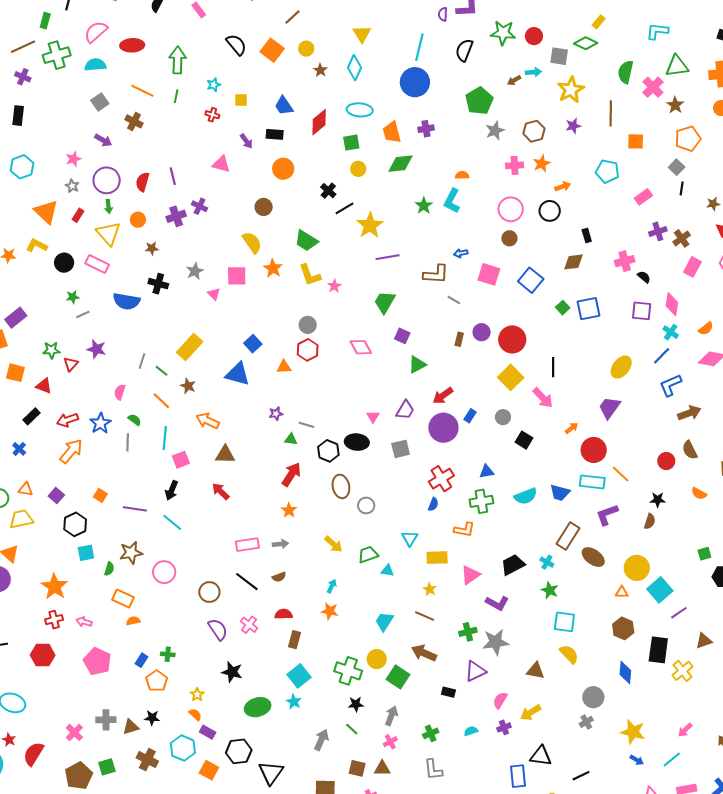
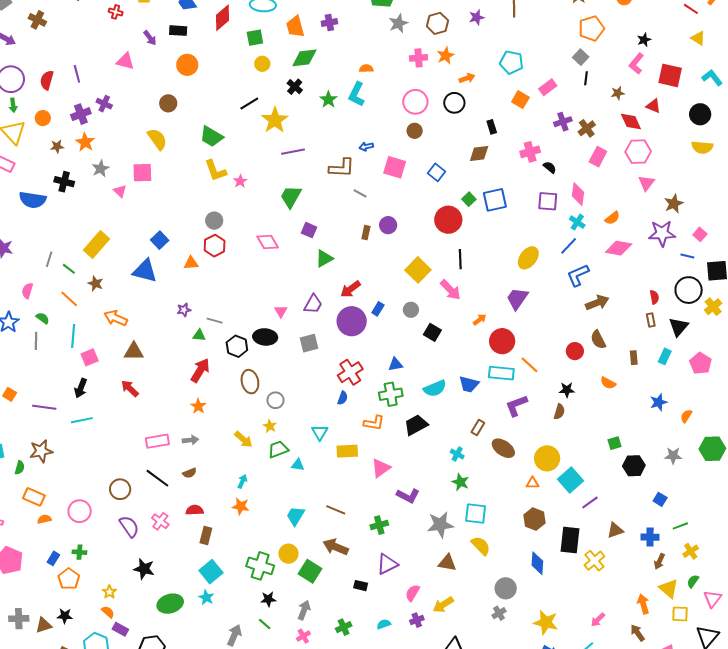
orange square: (636, 141) -> (520, 100), moved, turned 30
black cross: (328, 191) -> (295, 87), moved
orange star: (273, 268) -> (85, 142), moved
blue square: (531, 280) -> (437, 172), size x0.7
red circle: (512, 339) -> (448, 220), moved
cyan line: (172, 522) -> (82, 420), turned -50
brown rectangle: (568, 536) -> (478, 428), size x0.6
black trapezoid: (513, 565) -> (416, 425), moved
pink circle: (164, 572) -> (80, 511), moved
yellow star: (430, 589) -> (270, 426), moved
gray star: (496, 642) -> (440, 525), moved

